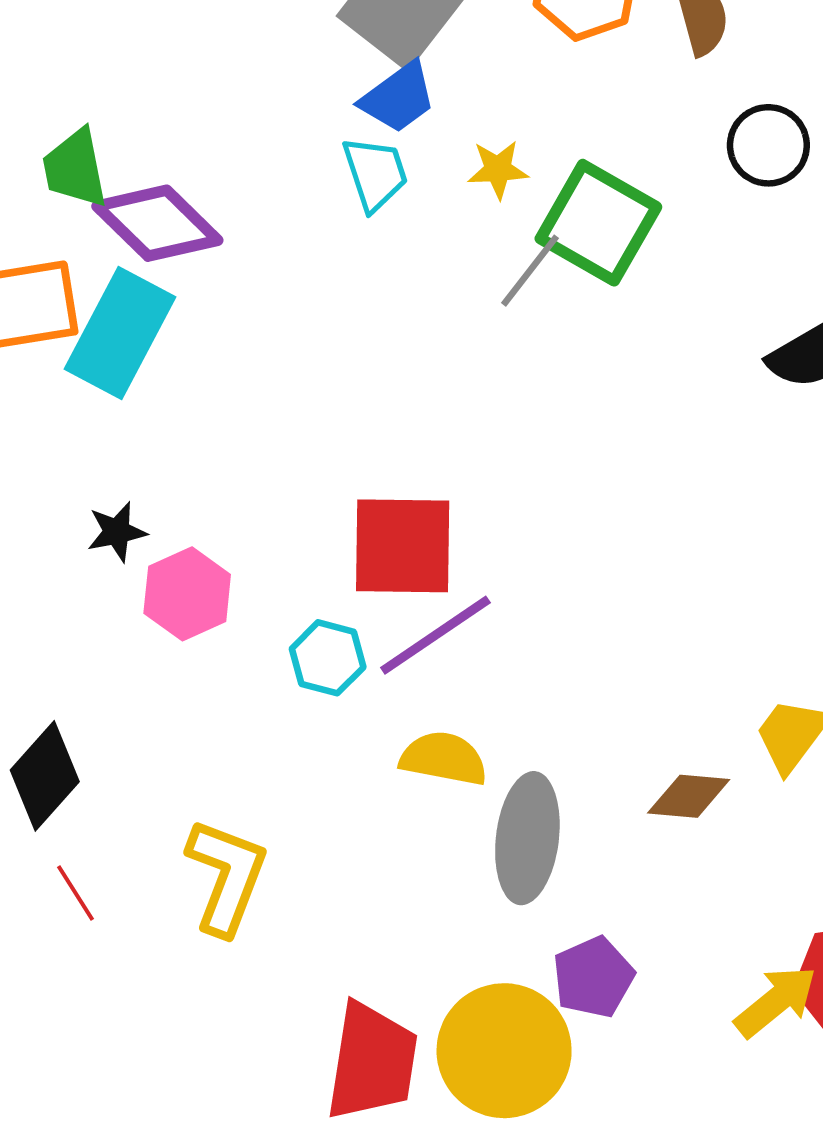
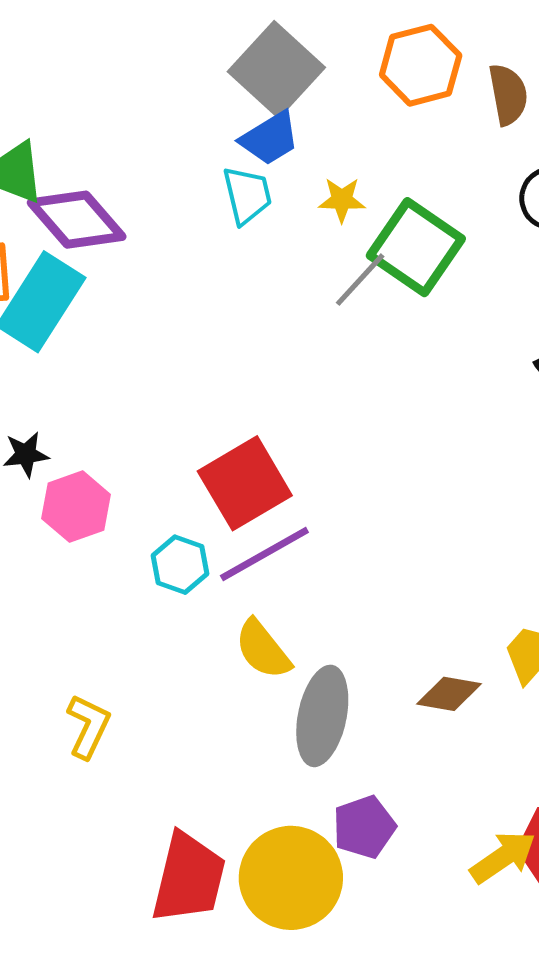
red square: (403, 546) -> (245, 483), turned -36
yellow semicircle: (444, 758) -> (263, 649), turned -144
yellow L-shape: (226, 876) -> (88, 726), size x0.7

